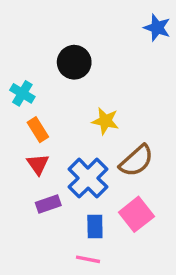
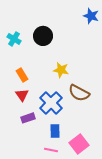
cyan cross: (22, 93) -> (14, 39), moved
brown semicircle: (136, 161) -> (79, 93), turned 70
pink square: (136, 214) -> (79, 144), moved

